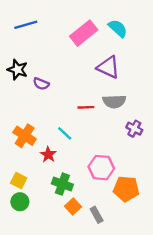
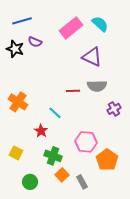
black star: (18, 70) -> (15, 49), moved
purple semicircle: (41, 84) -> (35, 42), moved
purple cross: (134, 129) -> (114, 109), turned 32
orange cross: (25, 136) -> (18, 102), moved
orange pentagon: (126, 189) -> (107, 160), turned 30
green circle: (20, 202) -> (30, 182), moved

